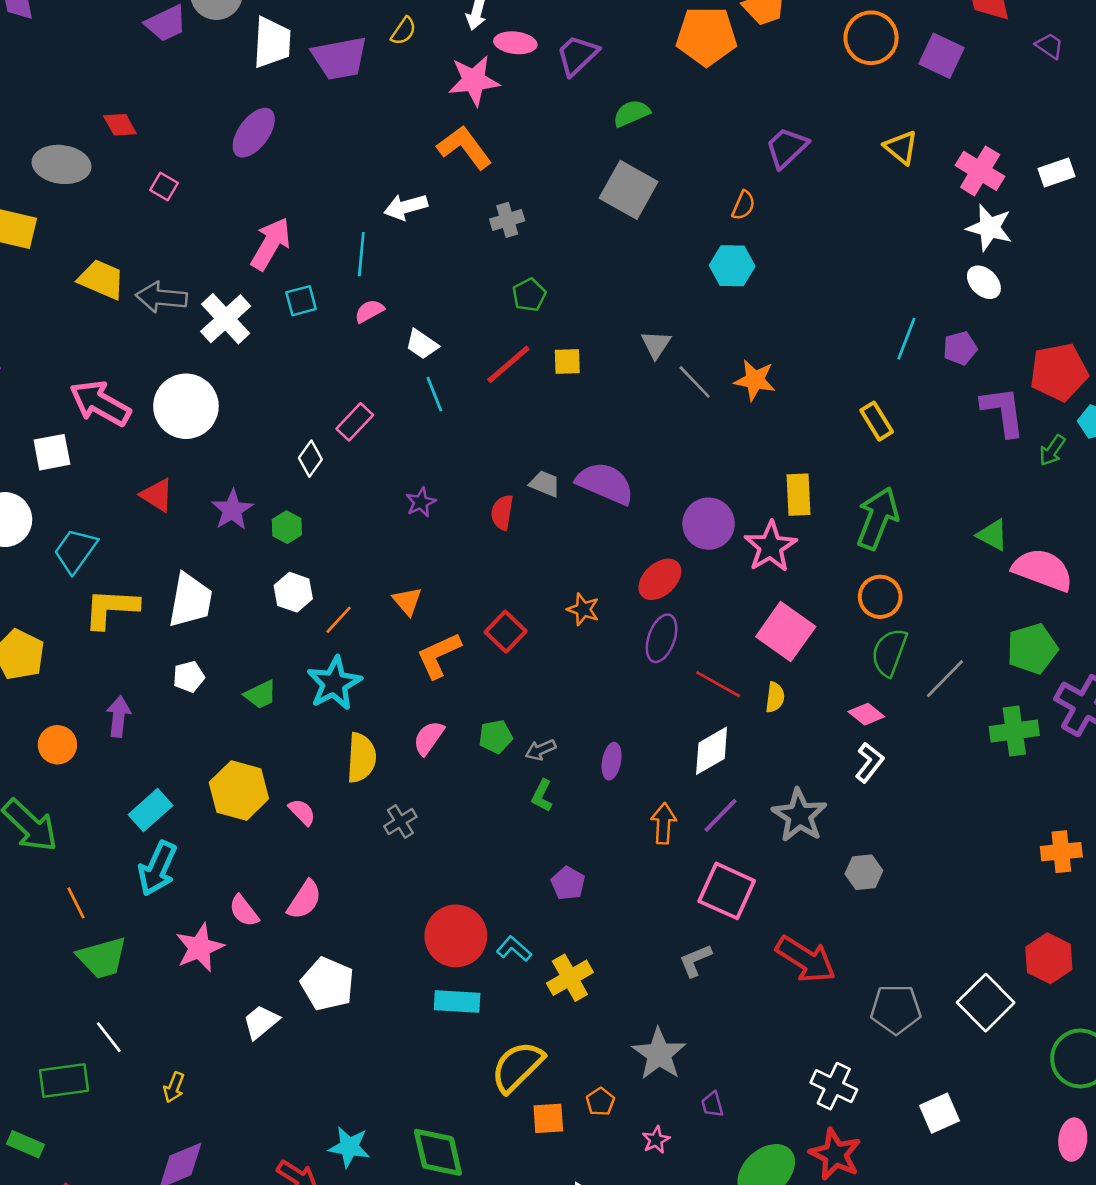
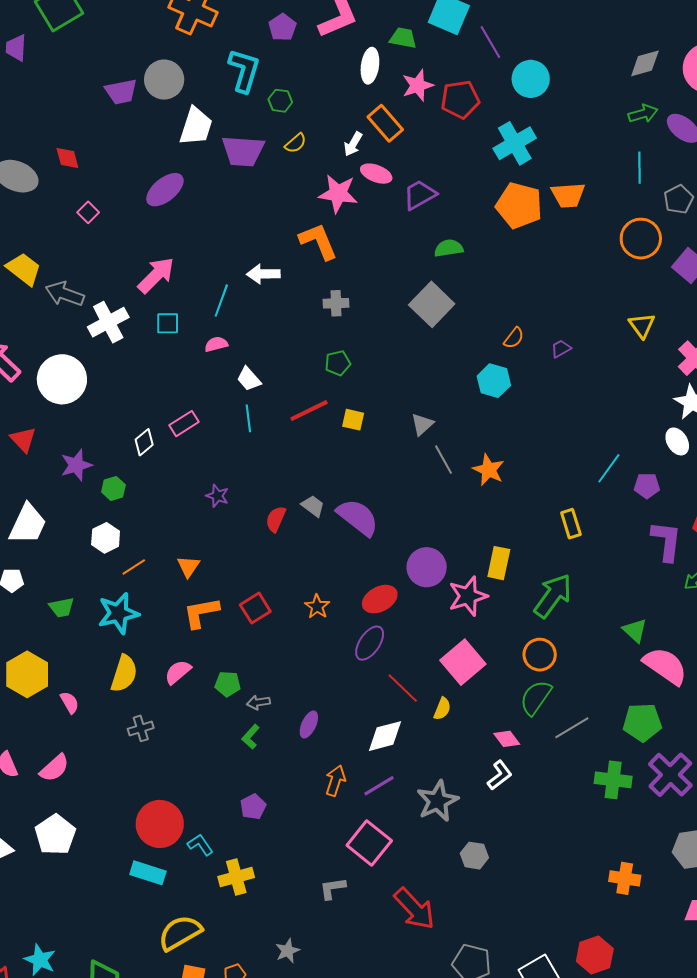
purple trapezoid: (787, 148) -> (561, 349), moved, size x0.6
purple star: (421, 502) -> (217, 496), turned 30
gray star: (659, 1054) -> (288, 951), size x0.6

